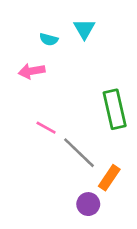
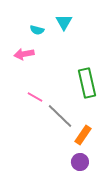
purple circle: (88, 204) -> (80, 162), moved

